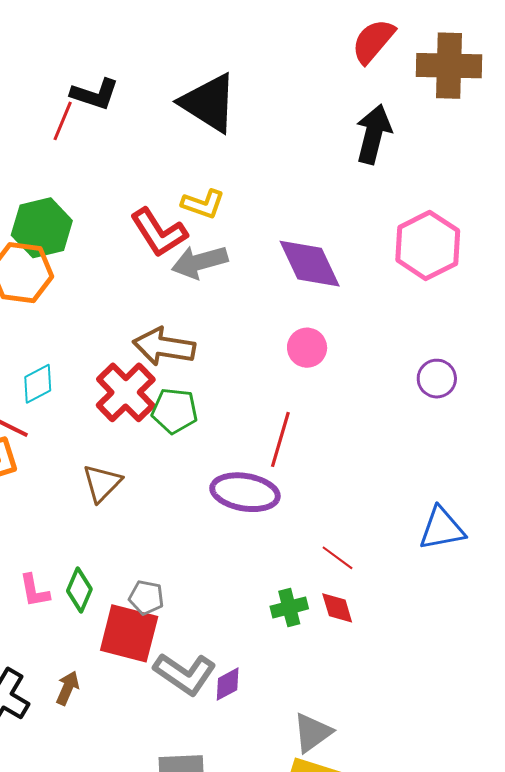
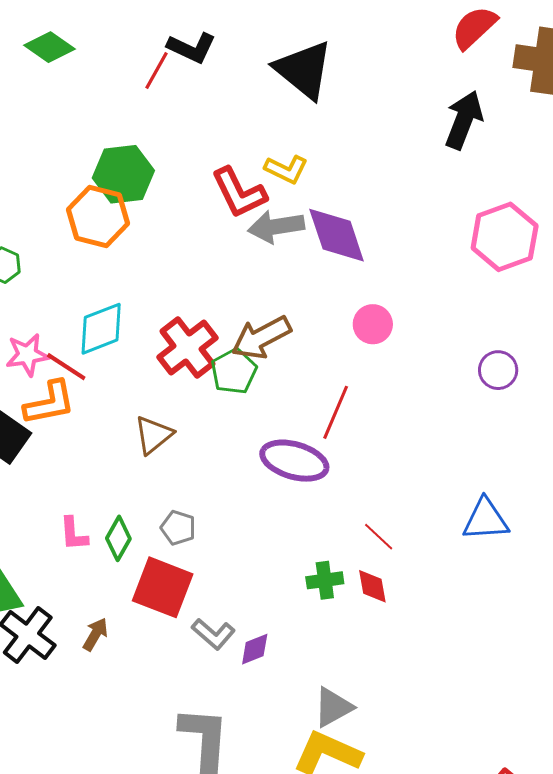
purple diamond: (310, 264) -> (337, 235), moved
brown arrow: (164, 347) -> (261, 338), moved, turned -44
cyan diamond: (38, 384) -> (101, 329), size x1.4
green pentagon: (175, 411) -> (234, 371), turned 30
gray pentagon: (146, 598) -> (178, 528), moved
gray L-shape: (185, 674) -> (213, 634), size x0.7

